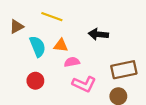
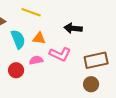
pink semicircle: (72, 62) -> (36, 60), moved
pink L-shape: (84, 84) -> (60, 54), moved

